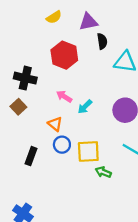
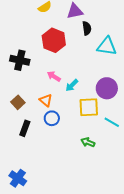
brown square: (18, 107) -> (18, 102), moved
yellow square: (88, 151) -> (89, 107), moved

